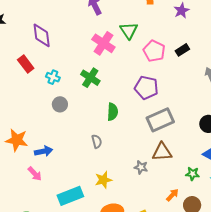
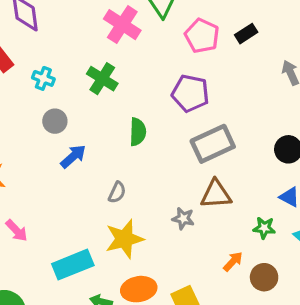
gray semicircle: (97, 141) -> (117, 192), moved, turned 40
blue arrow: (44, 151) -> (73, 156), moved, turned -30
yellow star: (103, 180) -> (124, 239), size x1.4

